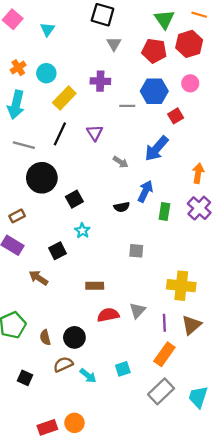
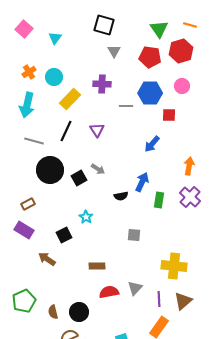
red square: (176, 116) -> (169, 115), turned 32
blue arrow: (157, 149) -> (152, 144), size x0.7
gray arrow: (121, 162) -> (98, 169), moved
black square: (74, 199) -> (79, 178), moved

